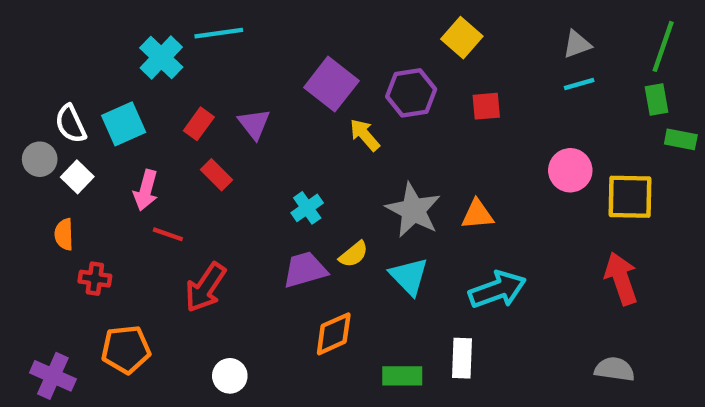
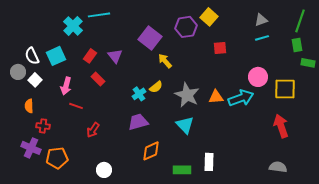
purple hexagon: (411, 93) -> (186, 27), moved
yellow semicircle: (354, 254) -> (156, 87), moved
red arrow: (205, 287) -> (93, 130), size x0.7
cyan arrow: (497, 290) -> (241, 98), moved
purple cross: (53, 376) -> (31, 148), moved

